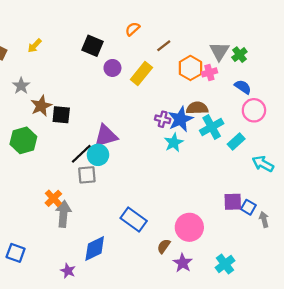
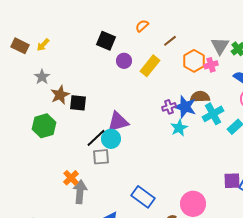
yellow arrow: (34, 46) -> (43, 45), moved
purple cross: (163, 119) -> (169, 107), turned -32
blue star: (180, 119) -> (185, 107), turned -30

